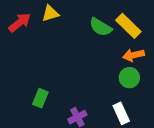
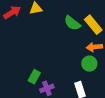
green rectangle: (40, 98) -> (34, 77), moved

